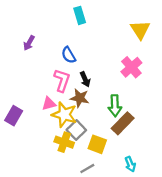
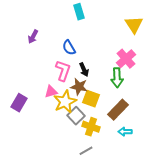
green arrow: (115, 106) -> (117, 78), moved
yellow star: (64, 115) -> (65, 102), turned 30
yellow cross: (64, 142) -> (91, 127), moved
yellow square: (97, 144) -> (91, 99), moved
cyan arrow: (130, 164) -> (125, 132), moved, turned 112

